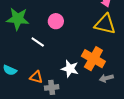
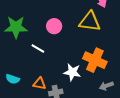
yellow triangle: (105, 24) -> (90, 21), moved
gray arrow: (106, 78) -> (106, 86), moved

